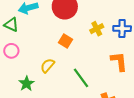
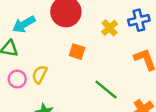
yellow semicircle: (48, 66) -> (40, 74), moved

